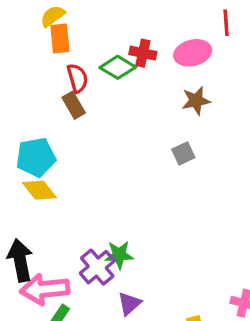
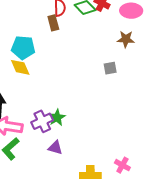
green star: (119, 255) -> (57, 118), turned 30
purple triangle: (129, 304) -> (55, 148), turned 42

